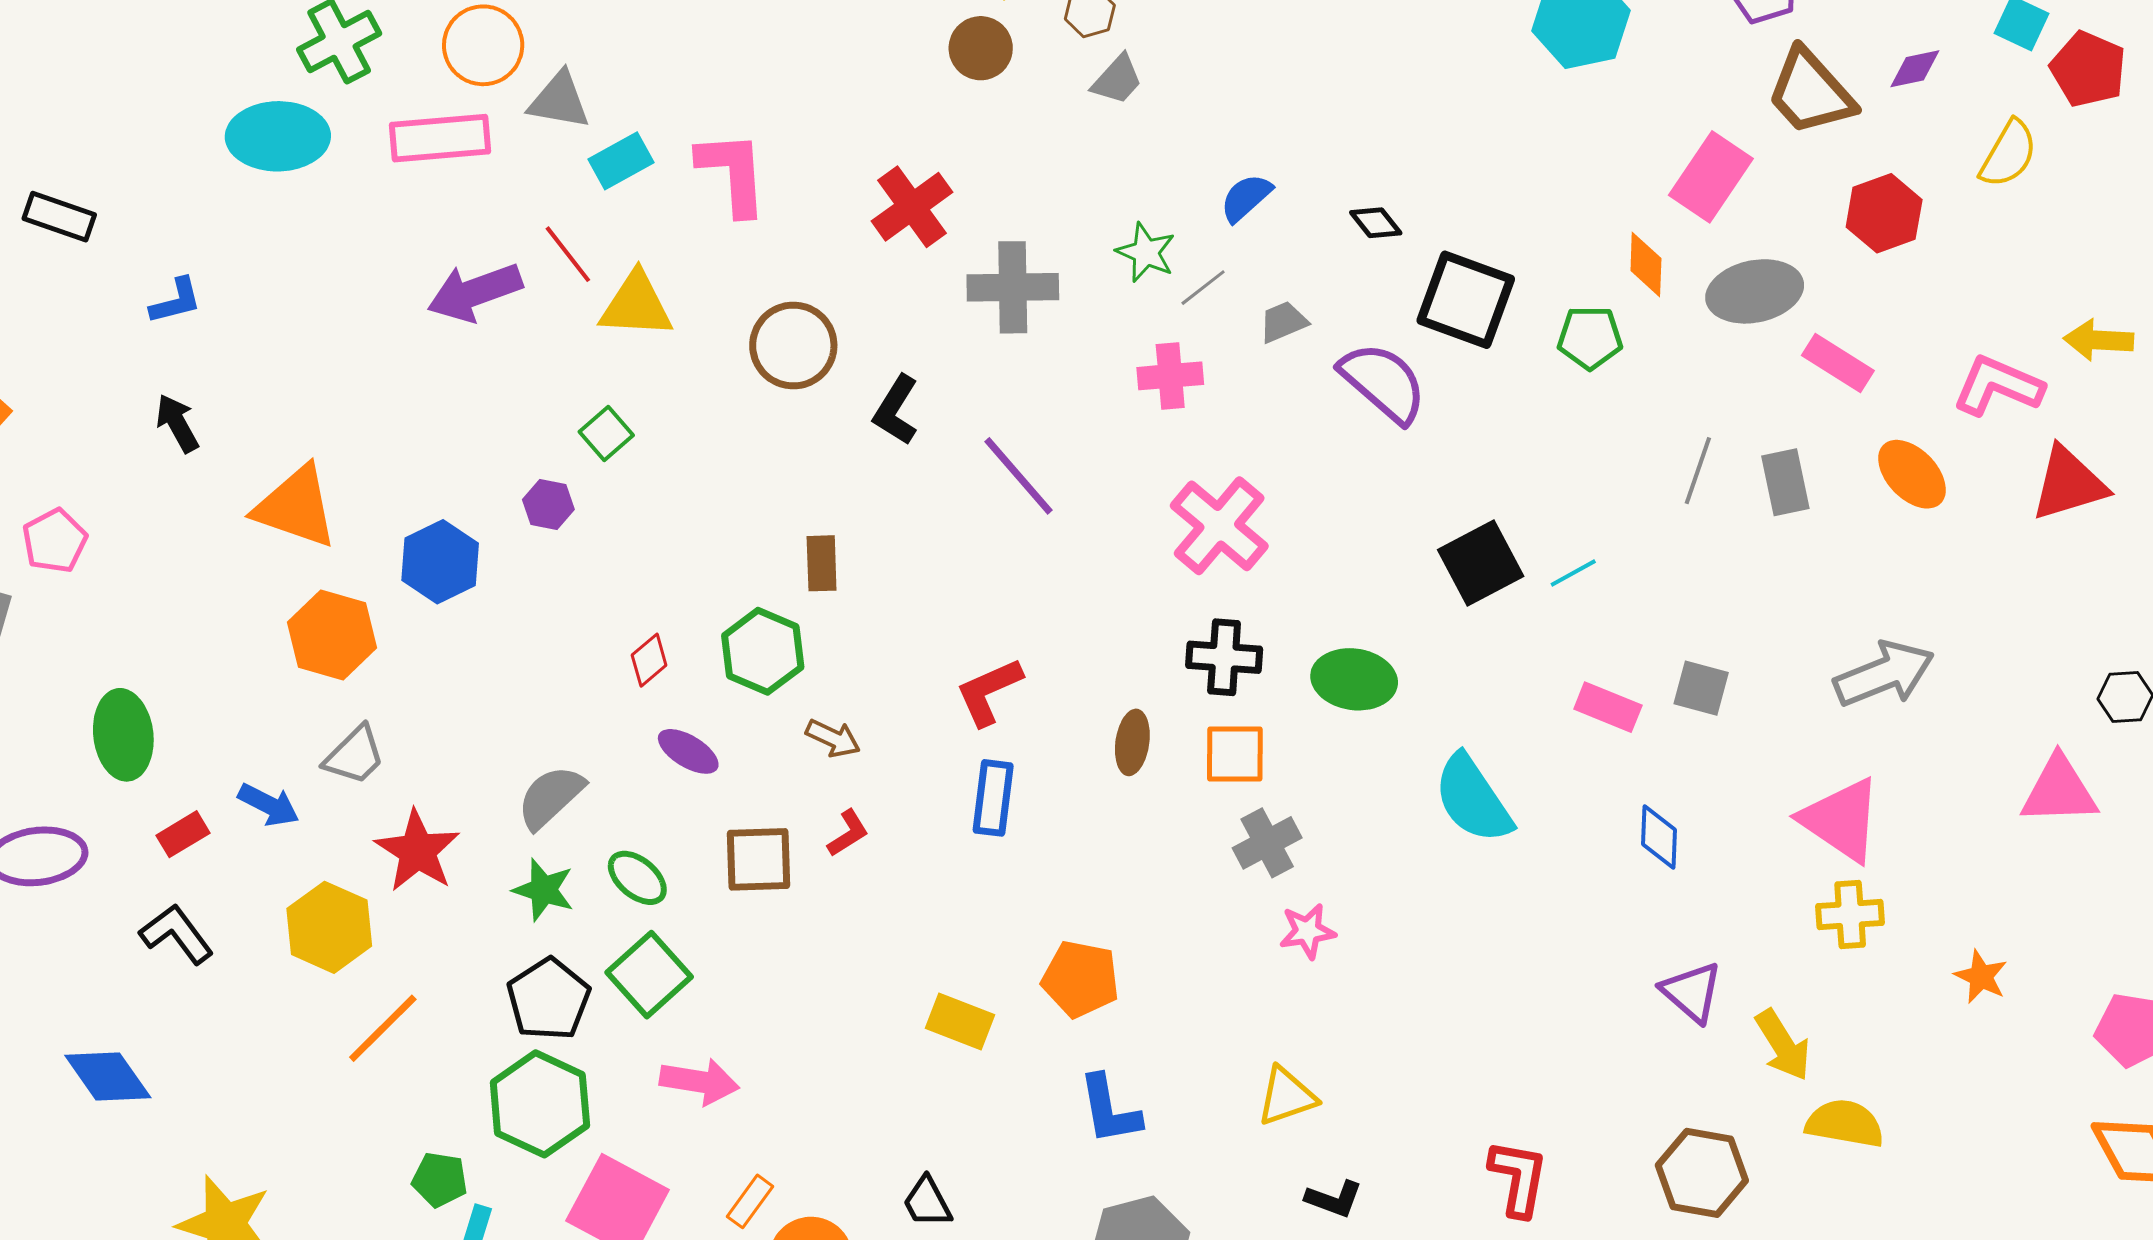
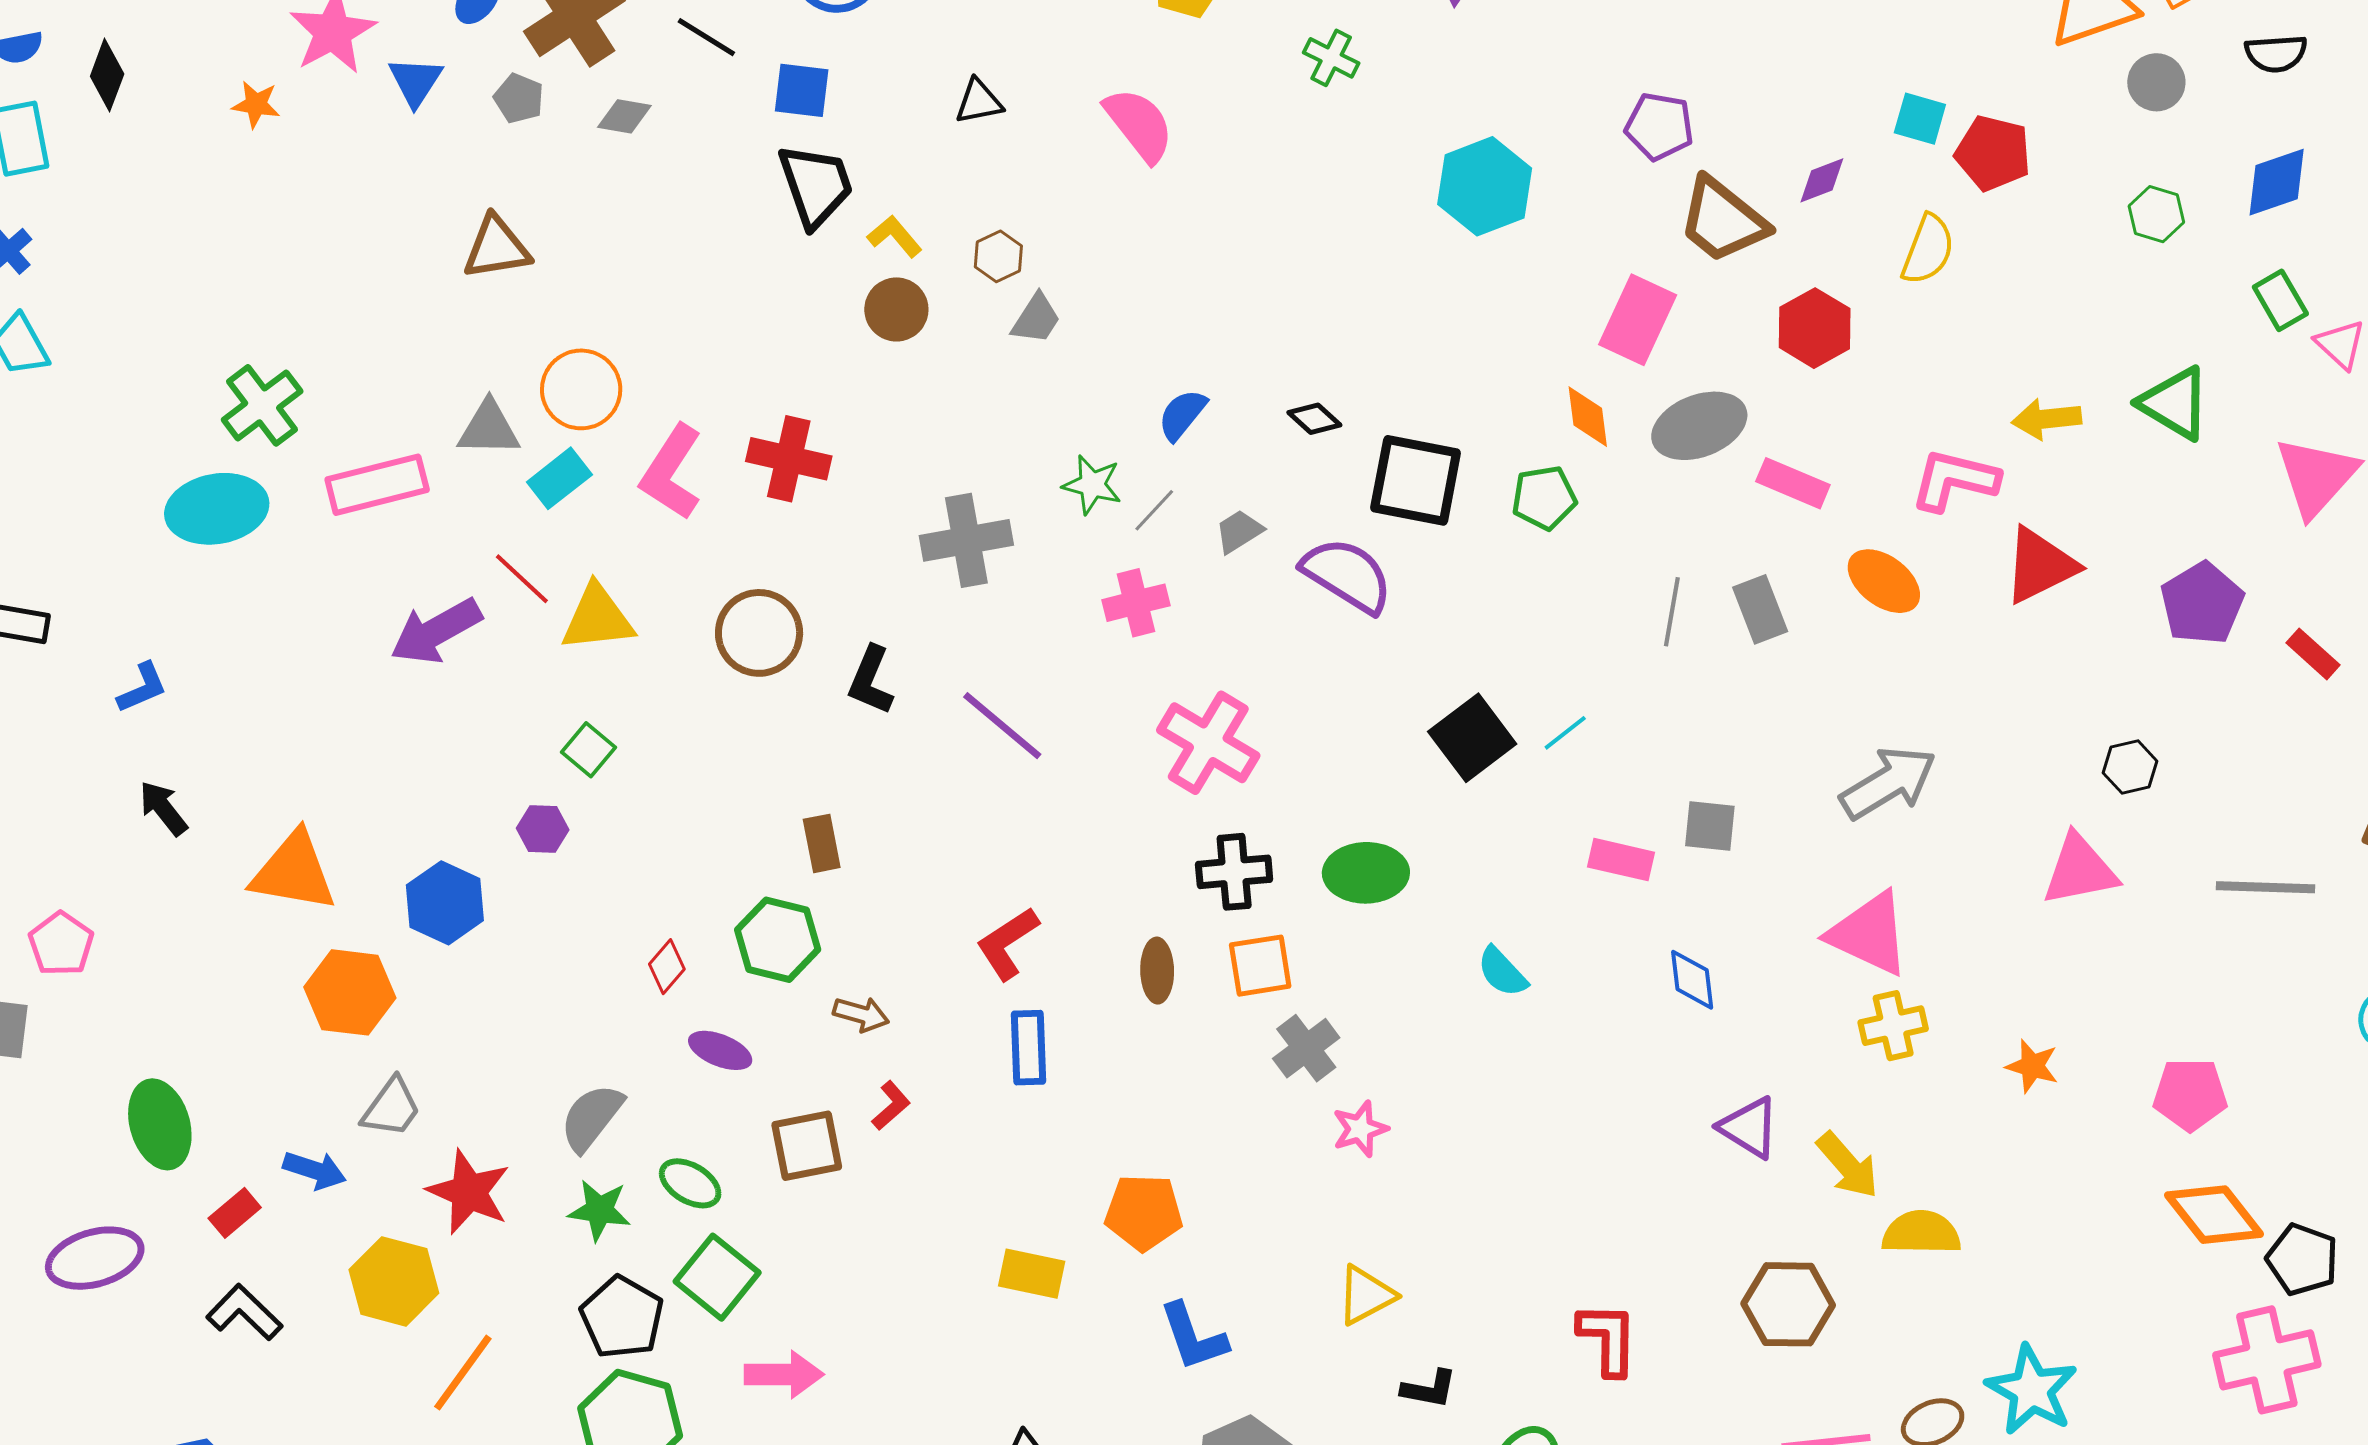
orange circle: (483, 45) -> (581, 389), moved
pink L-shape: (733, 173) -> (671, 472), turned -134
red cross: (912, 207) -> (789, 459), moved, turned -32
cyan semicircle: (1473, 799) -> (1502, 972), size x0.6

